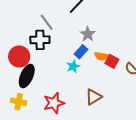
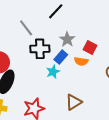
black cross: (40, 40) -> (40, 49), moved
red square: (112, 61) -> (90, 47), moved

